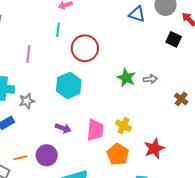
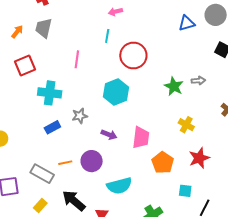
blue triangle: (137, 14) -> (187, 23), turned -36
gray arrow: (150, 79) -> (198, 81), moved
gray star: (27, 101) -> (80, 116), moved
yellow cross: (123, 126) -> (186, 125), moved

